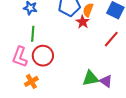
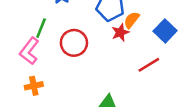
green line: (33, 34) -> (41, 28), moved
red circle: (43, 56) -> (74, 43), moved

